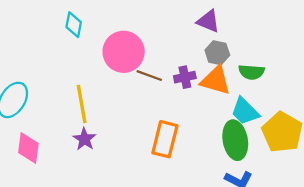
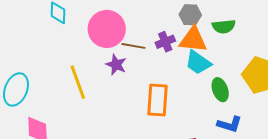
cyan trapezoid: (245, 111) -> (198, 62), moved
purple star: (84, 139) -> (116, 65), moved
green ellipse: (235, 140) -> (220, 90), size x0.7

